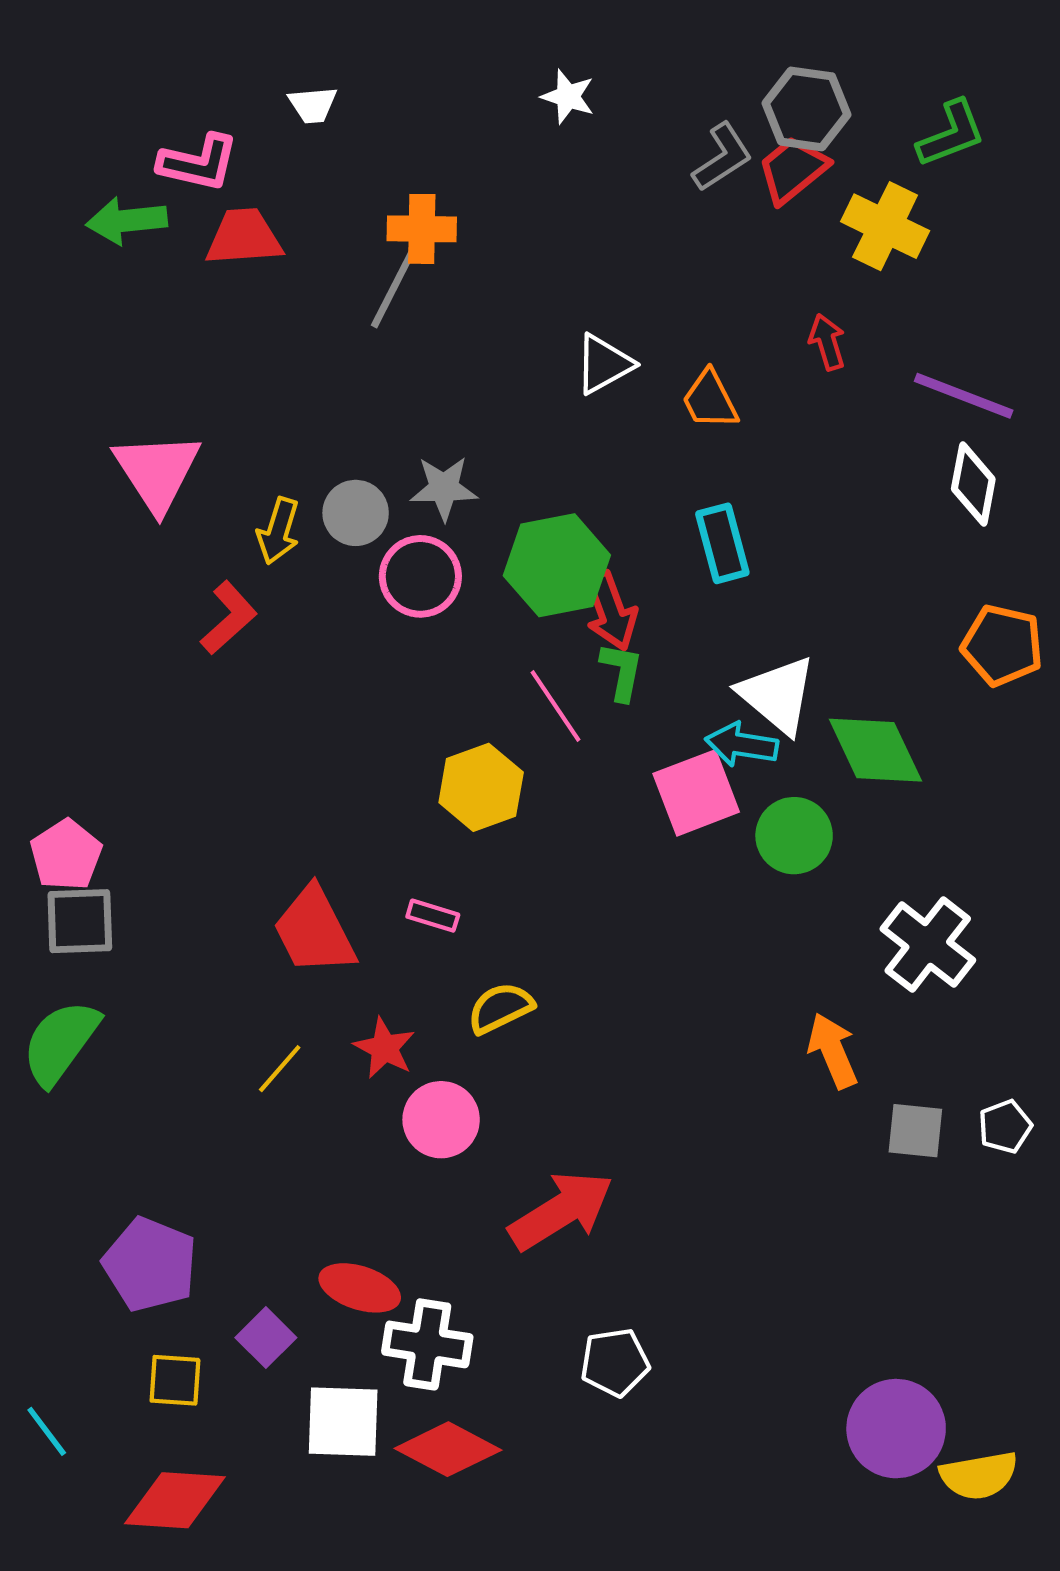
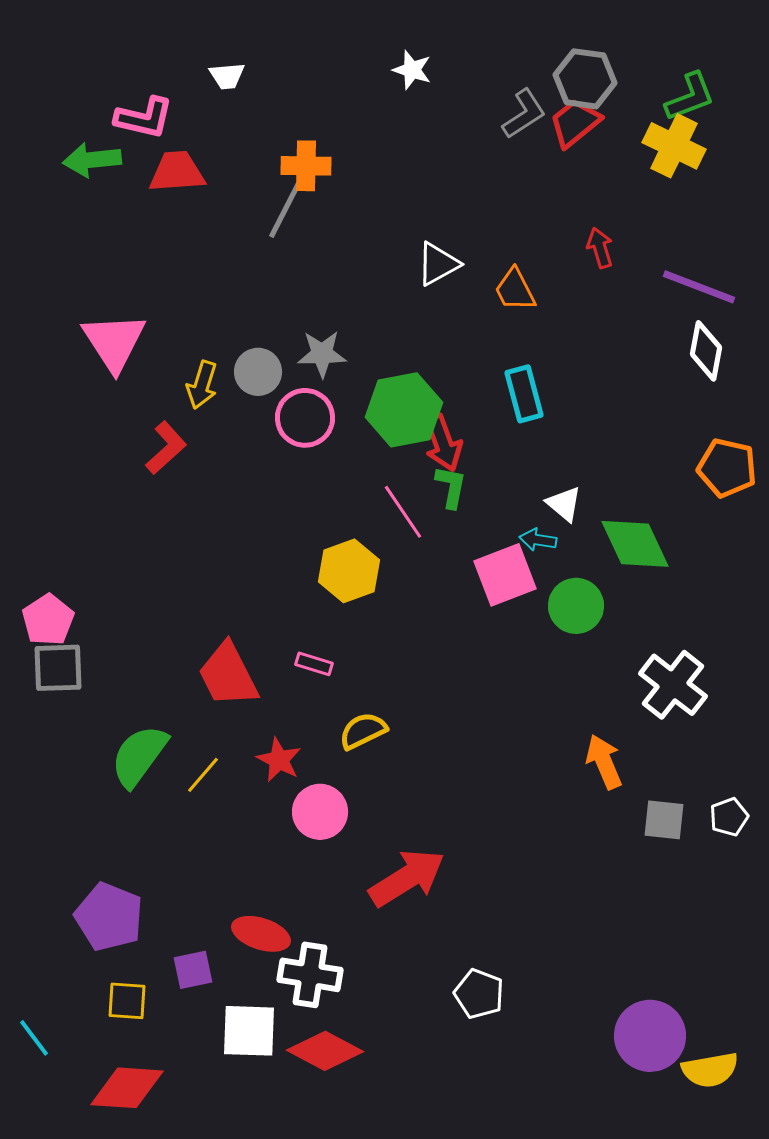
yellow cross: (885, 226) -> (674, 146), moved
white triangle: (778, 695) -> (564, 504), size x0.6
cyan arrow: (742, 745) -> (538, 540), size x0.7
green semicircle: (60, 1042) -> (139, 756), moved
purple square: (266, 1338) -> (193, 970), turned 33
white pentagon: (615, 1362) -> (479, 994), moved, turned 30

